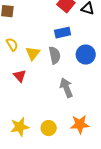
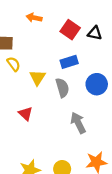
yellow semicircle: (12, 44) -> (14, 64), moved
yellow triangle: (33, 53) -> (37, 78), moved

